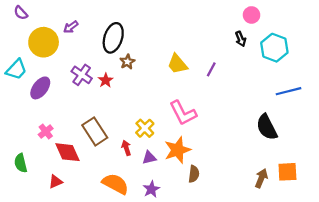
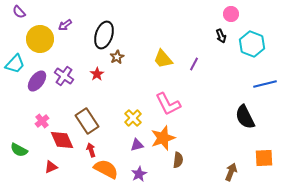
purple cross: (82, 75) -> (64, 76), moved
red arrow: (126, 148) -> (91, 150), moved
green semicircle: (21, 163) -> (19, 150), turned -48
brown arrow: (261, 178) -> (231, 172), moved

